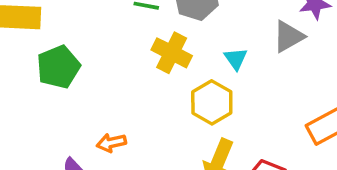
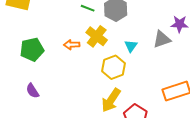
green pentagon: (58, 67) -> (32, 49), moved
orange arrow: (111, 143) -> (72, 45), moved

